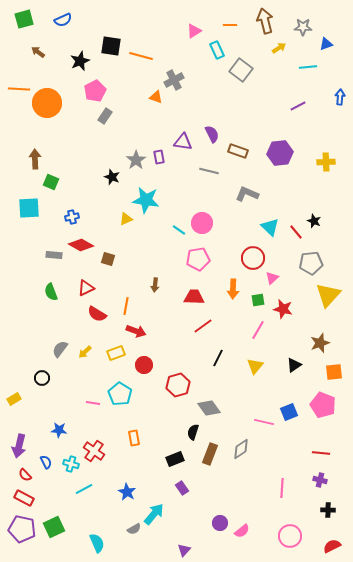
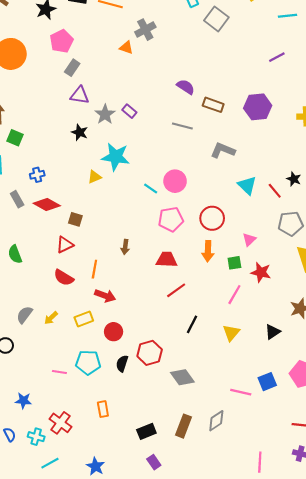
purple semicircle: (212, 134) -> (186, 87), turned -30
purple triangle: (183, 142) -> (80, 95), moved
purple rectangle: (159, 157) -> (129, 111), turned -40
gray rectangle: (54, 255) -> (17, 199), moved, turned 56
red circle: (253, 258) -> (212, 218), moved
red triangle: (86, 288) -> (65, 245), moved
cyan pentagon: (120, 394) -> (88, 362), turned -30
black semicircle: (193, 432) -> (122, 364), moved

